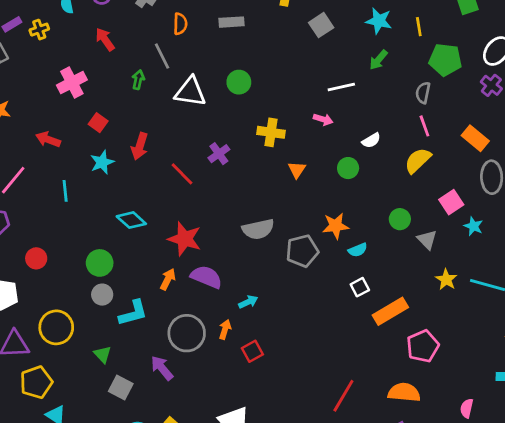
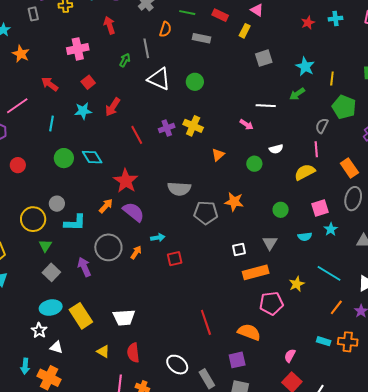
yellow cross: (271, 132) -> (193, 126), moved
gray triangle: (427, 240) -> (270, 243), moved
cyan semicircle: (358, 250) -> (305, 237), moved
green circle: (100, 263) -> (64, 158), moved
yellow star: (446, 280) -> (297, 284), moved
yellow circle: (56, 327) -> (33, 219), moved
red square: (252, 351) -> (175, 259), moved
red line: (343, 396) -> (206, 322), turned -65

